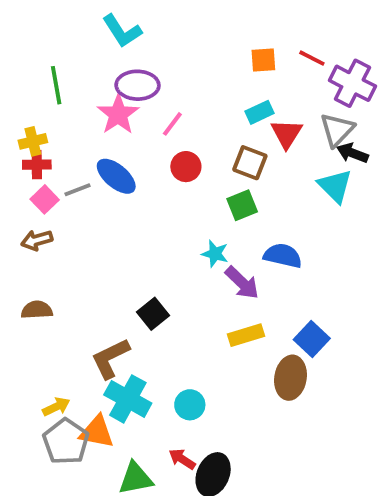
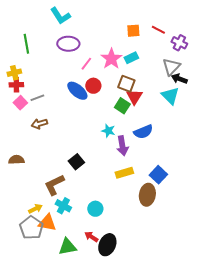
purple cross: (352, 83) -> (179, 43), size x0.7
pink star: (118, 114) -> (111, 59), moved
red triangle: (287, 134) -> (134, 97), moved
blue ellipse: (116, 176) -> (77, 91), moved
green square: (242, 205) -> (122, 106), turned -35
brown arrow: (37, 240) -> (39, 124), moved
blue semicircle: (283, 256) -> (143, 132), turned 144
purple arrow: (242, 283) -> (122, 146), turned 36
cyan cross: (128, 399) -> (63, 206), size x0.7
yellow arrow: (56, 407) -> (35, 209), moved

